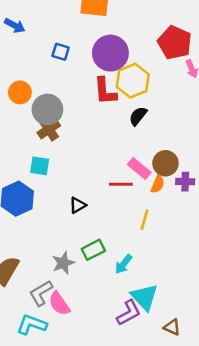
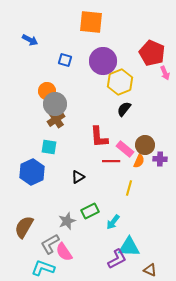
red L-shape: (105, 91) -> (99, 137), moved
orange circle: (20, 92) -> (47, 91), moved
cyan triangle: (144, 297) -> (129, 247), turned -45

